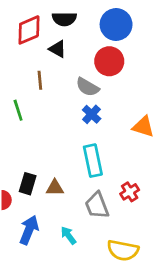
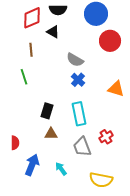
red circle: (109, 61) -> (110, 41), moved
brown line: (40, 80) -> (31, 50), moved
black rectangle: (28, 184) -> (47, 111), moved

